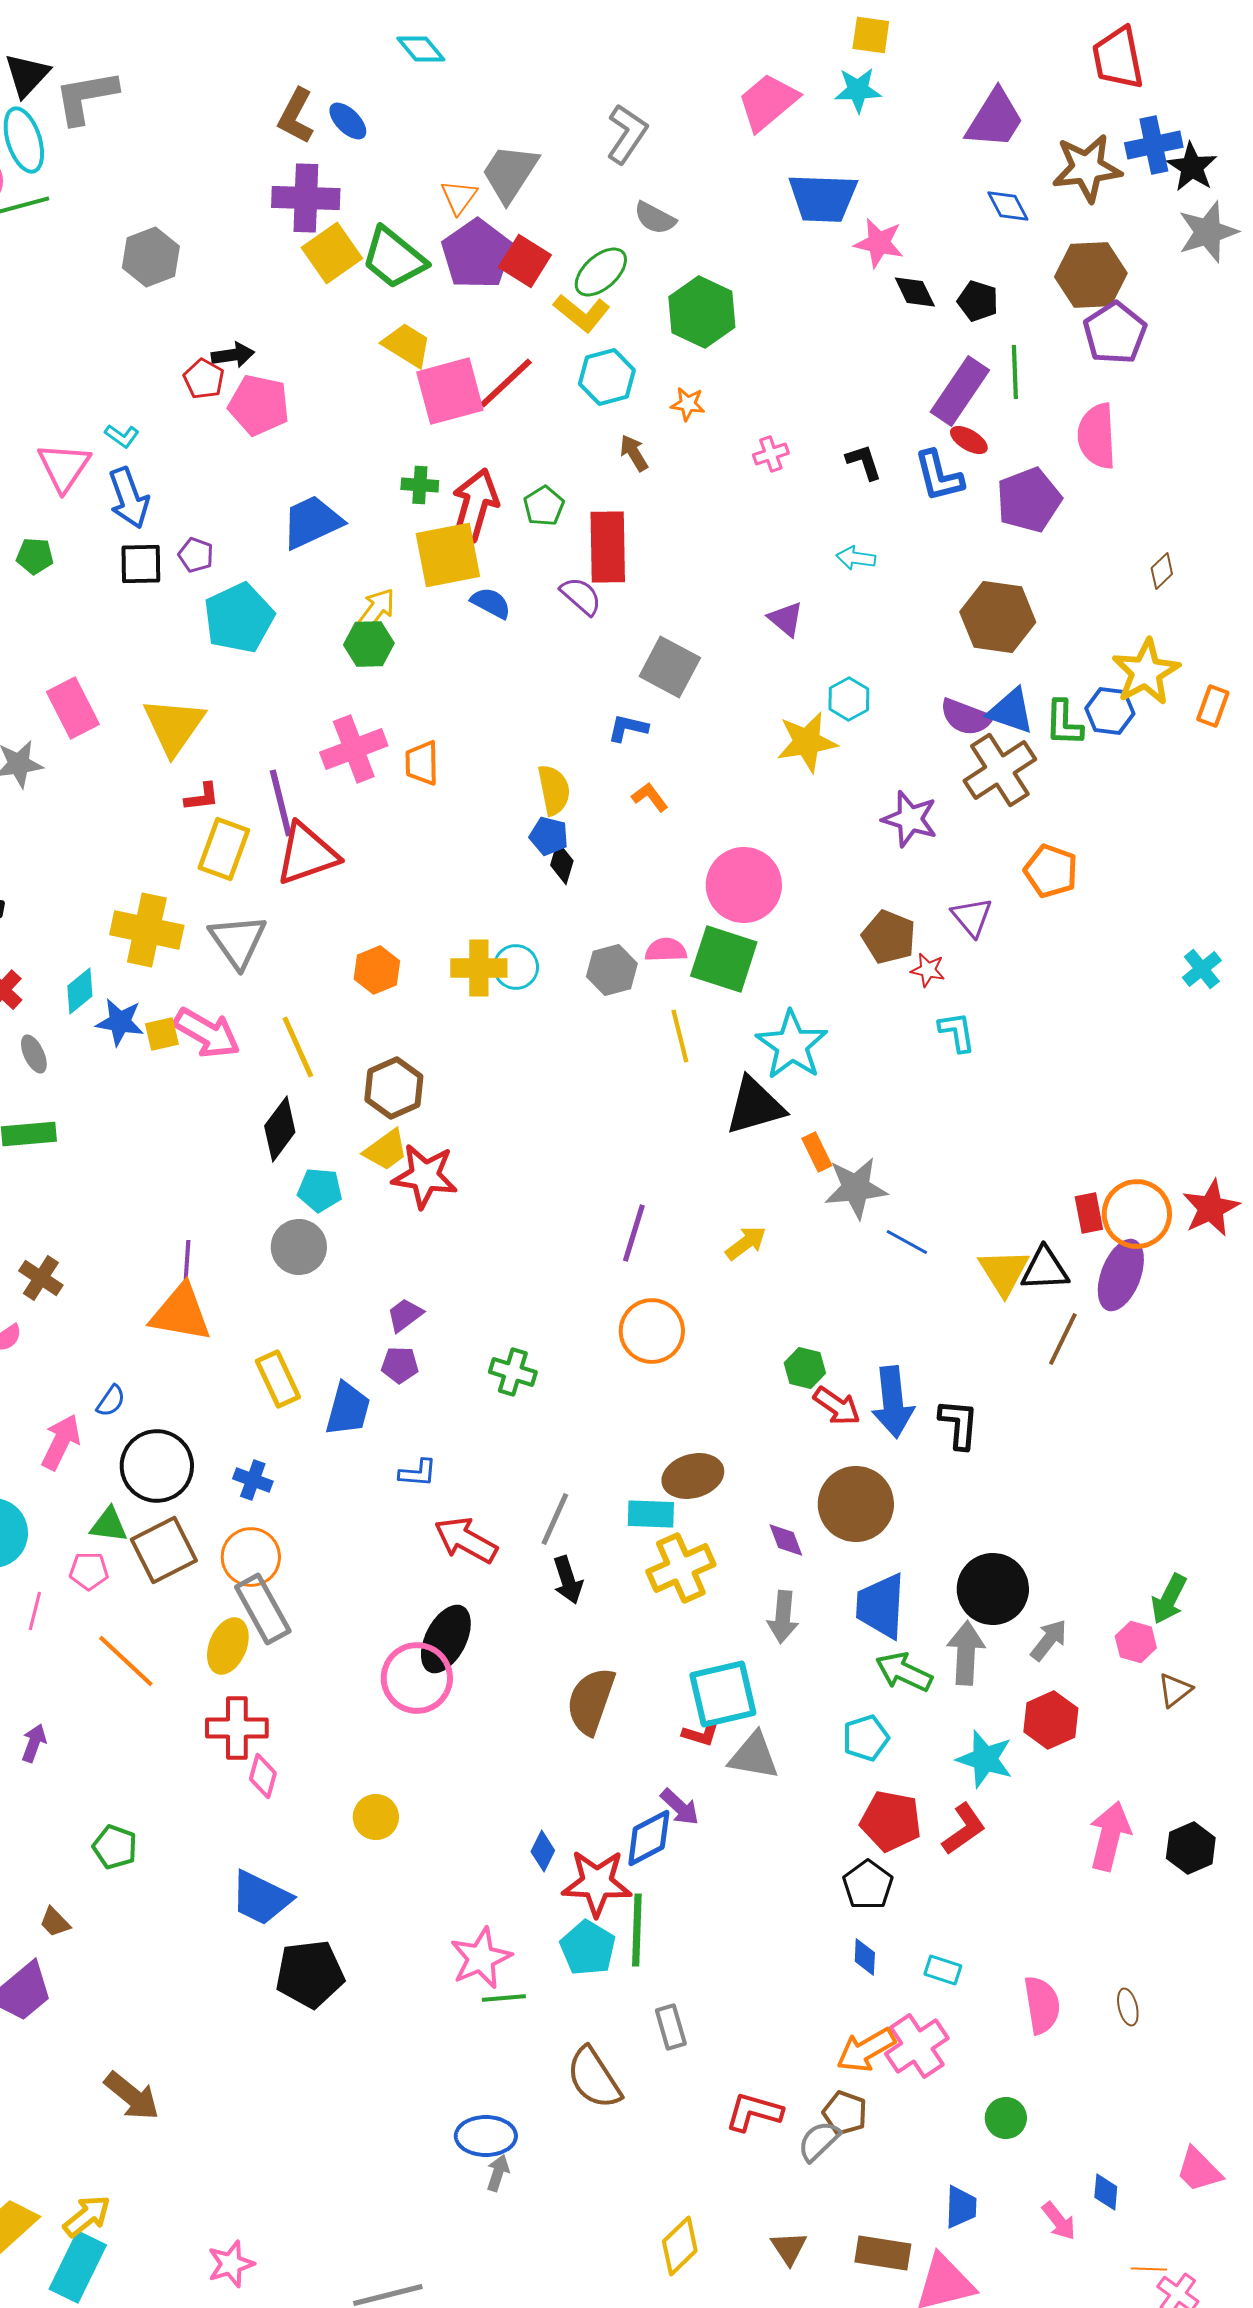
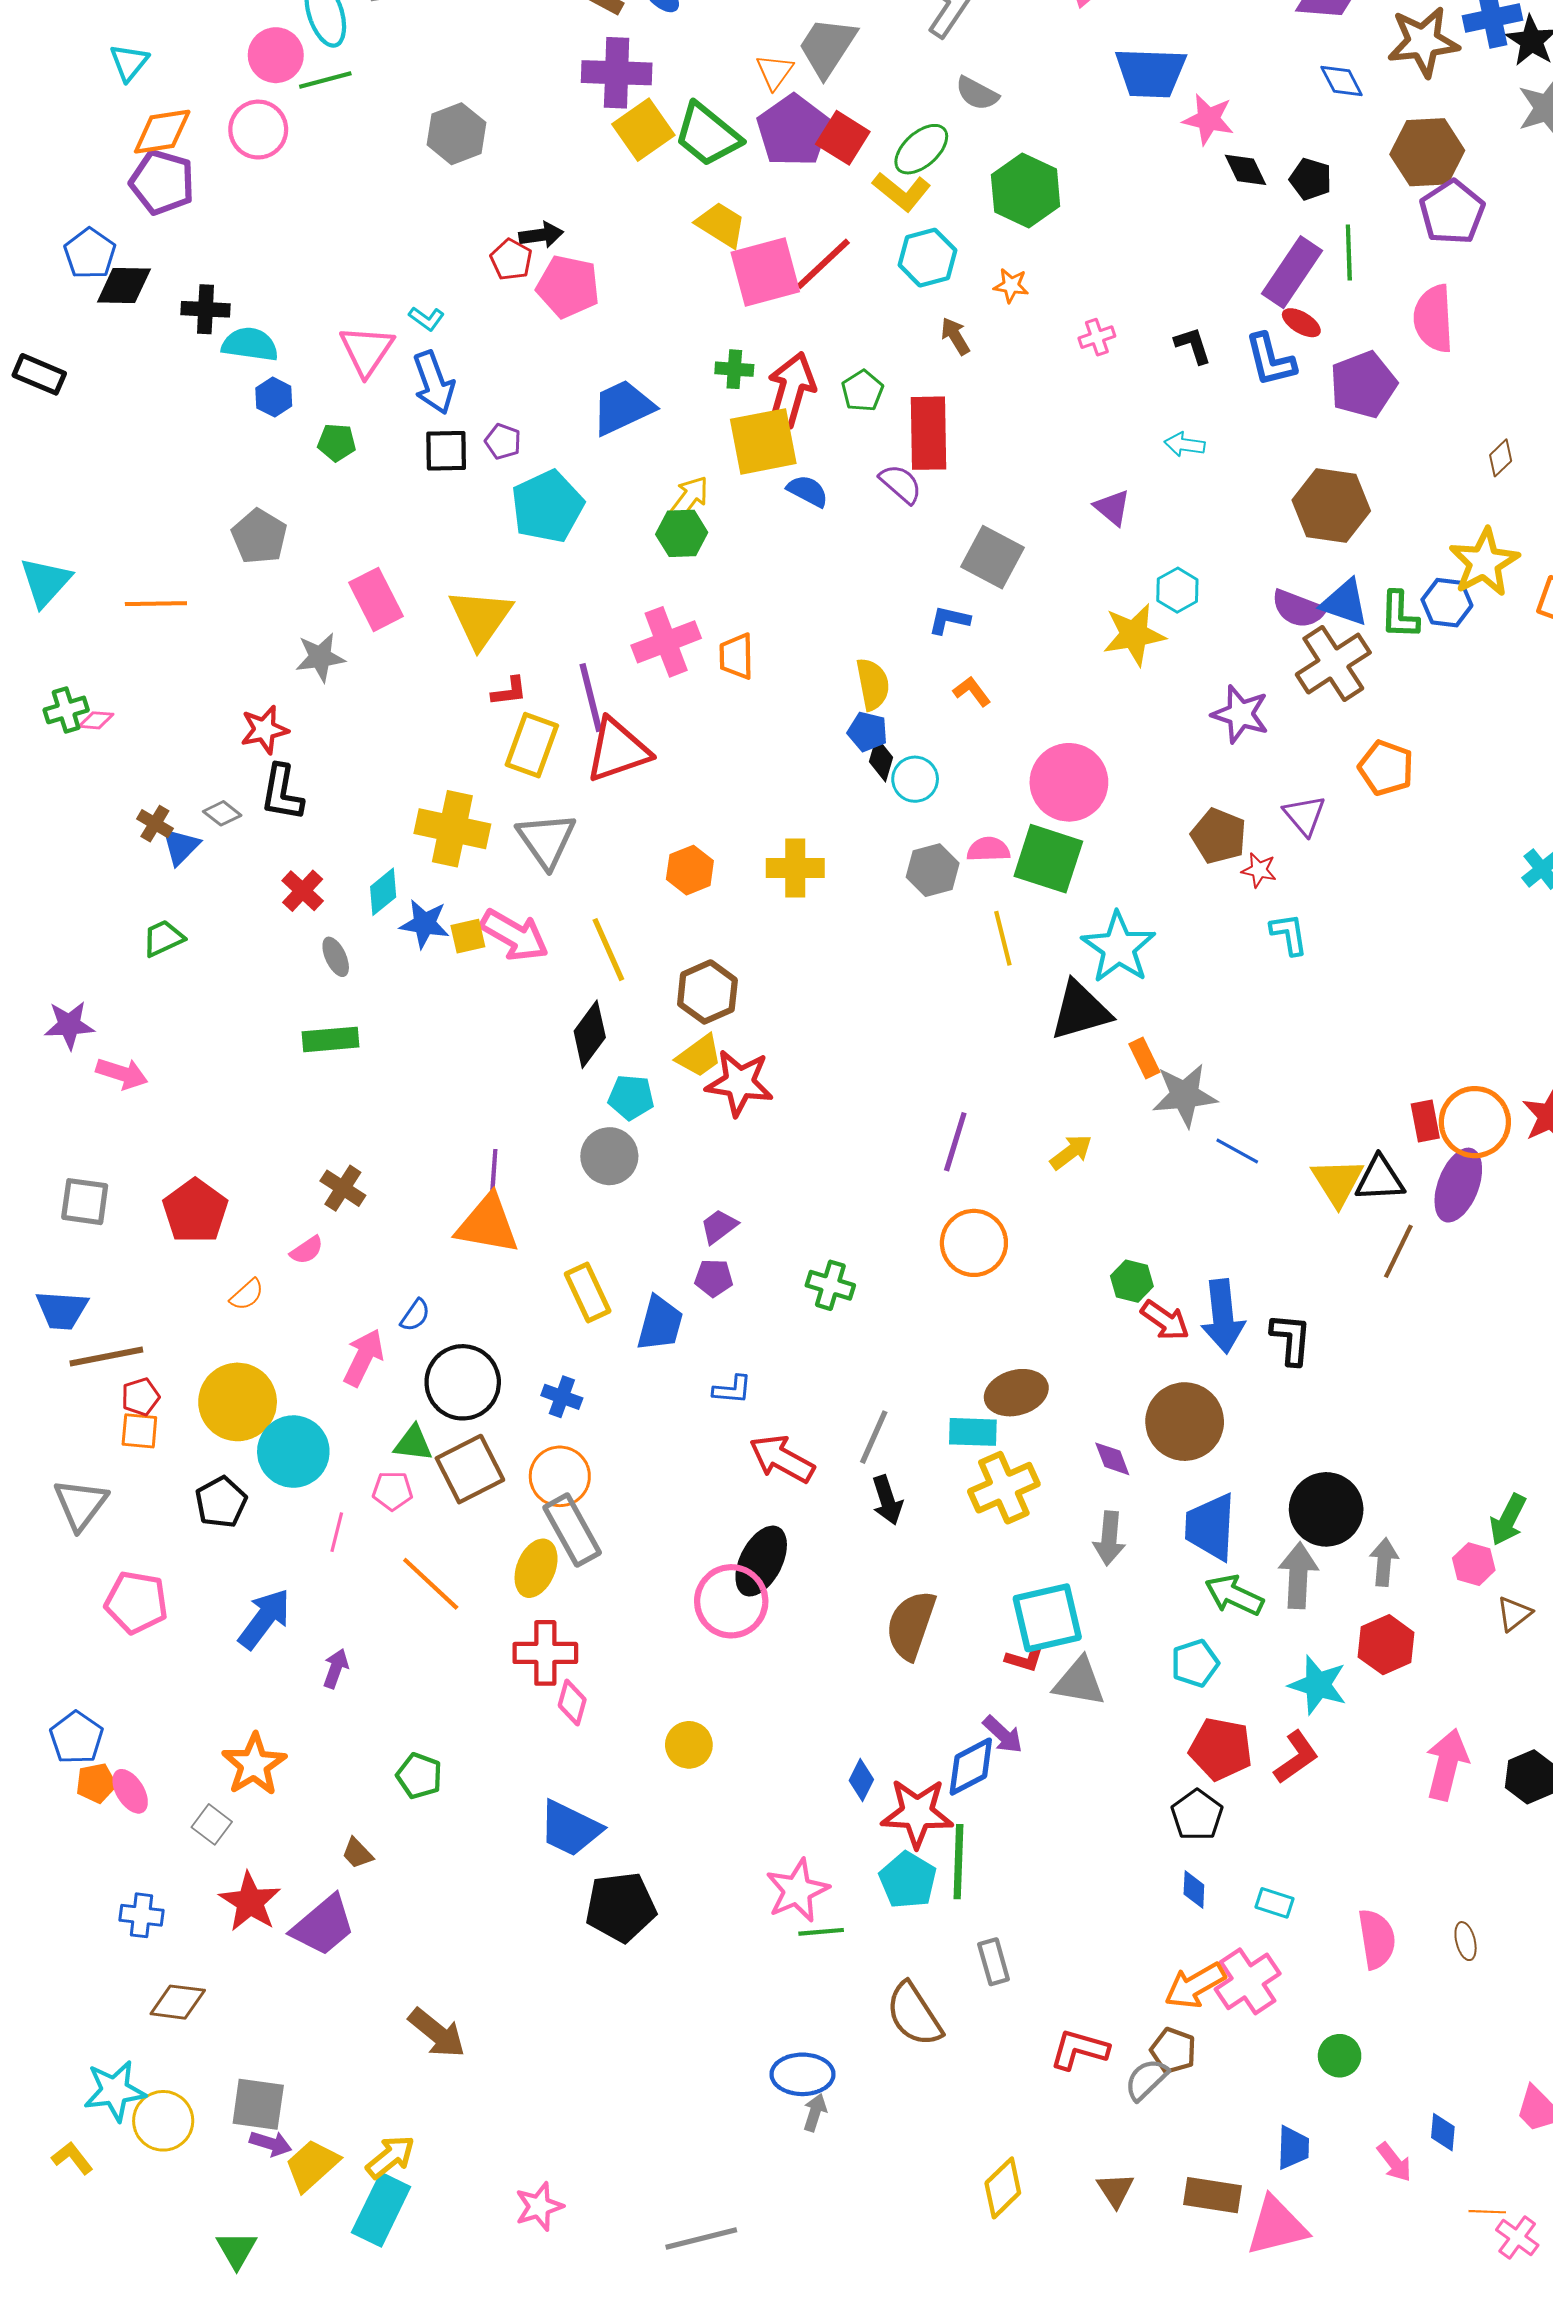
cyan circle: (516, 967) -> (915, 779), moved
gray arrow: (1049, 1640) -> (1384, 1562), turned -33

